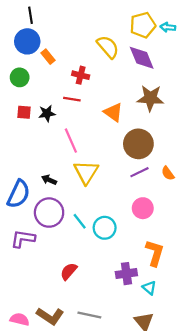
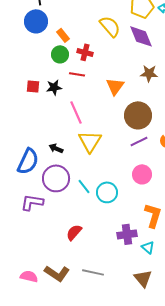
orange rectangle: (48, 57) -> (63, 35), moved
green circle: (20, 77) -> (60, 54), moved
brown star: (150, 98) -> (149, 73), size x0.7
orange triangle: (113, 112) -> (115, 86), turned 30

